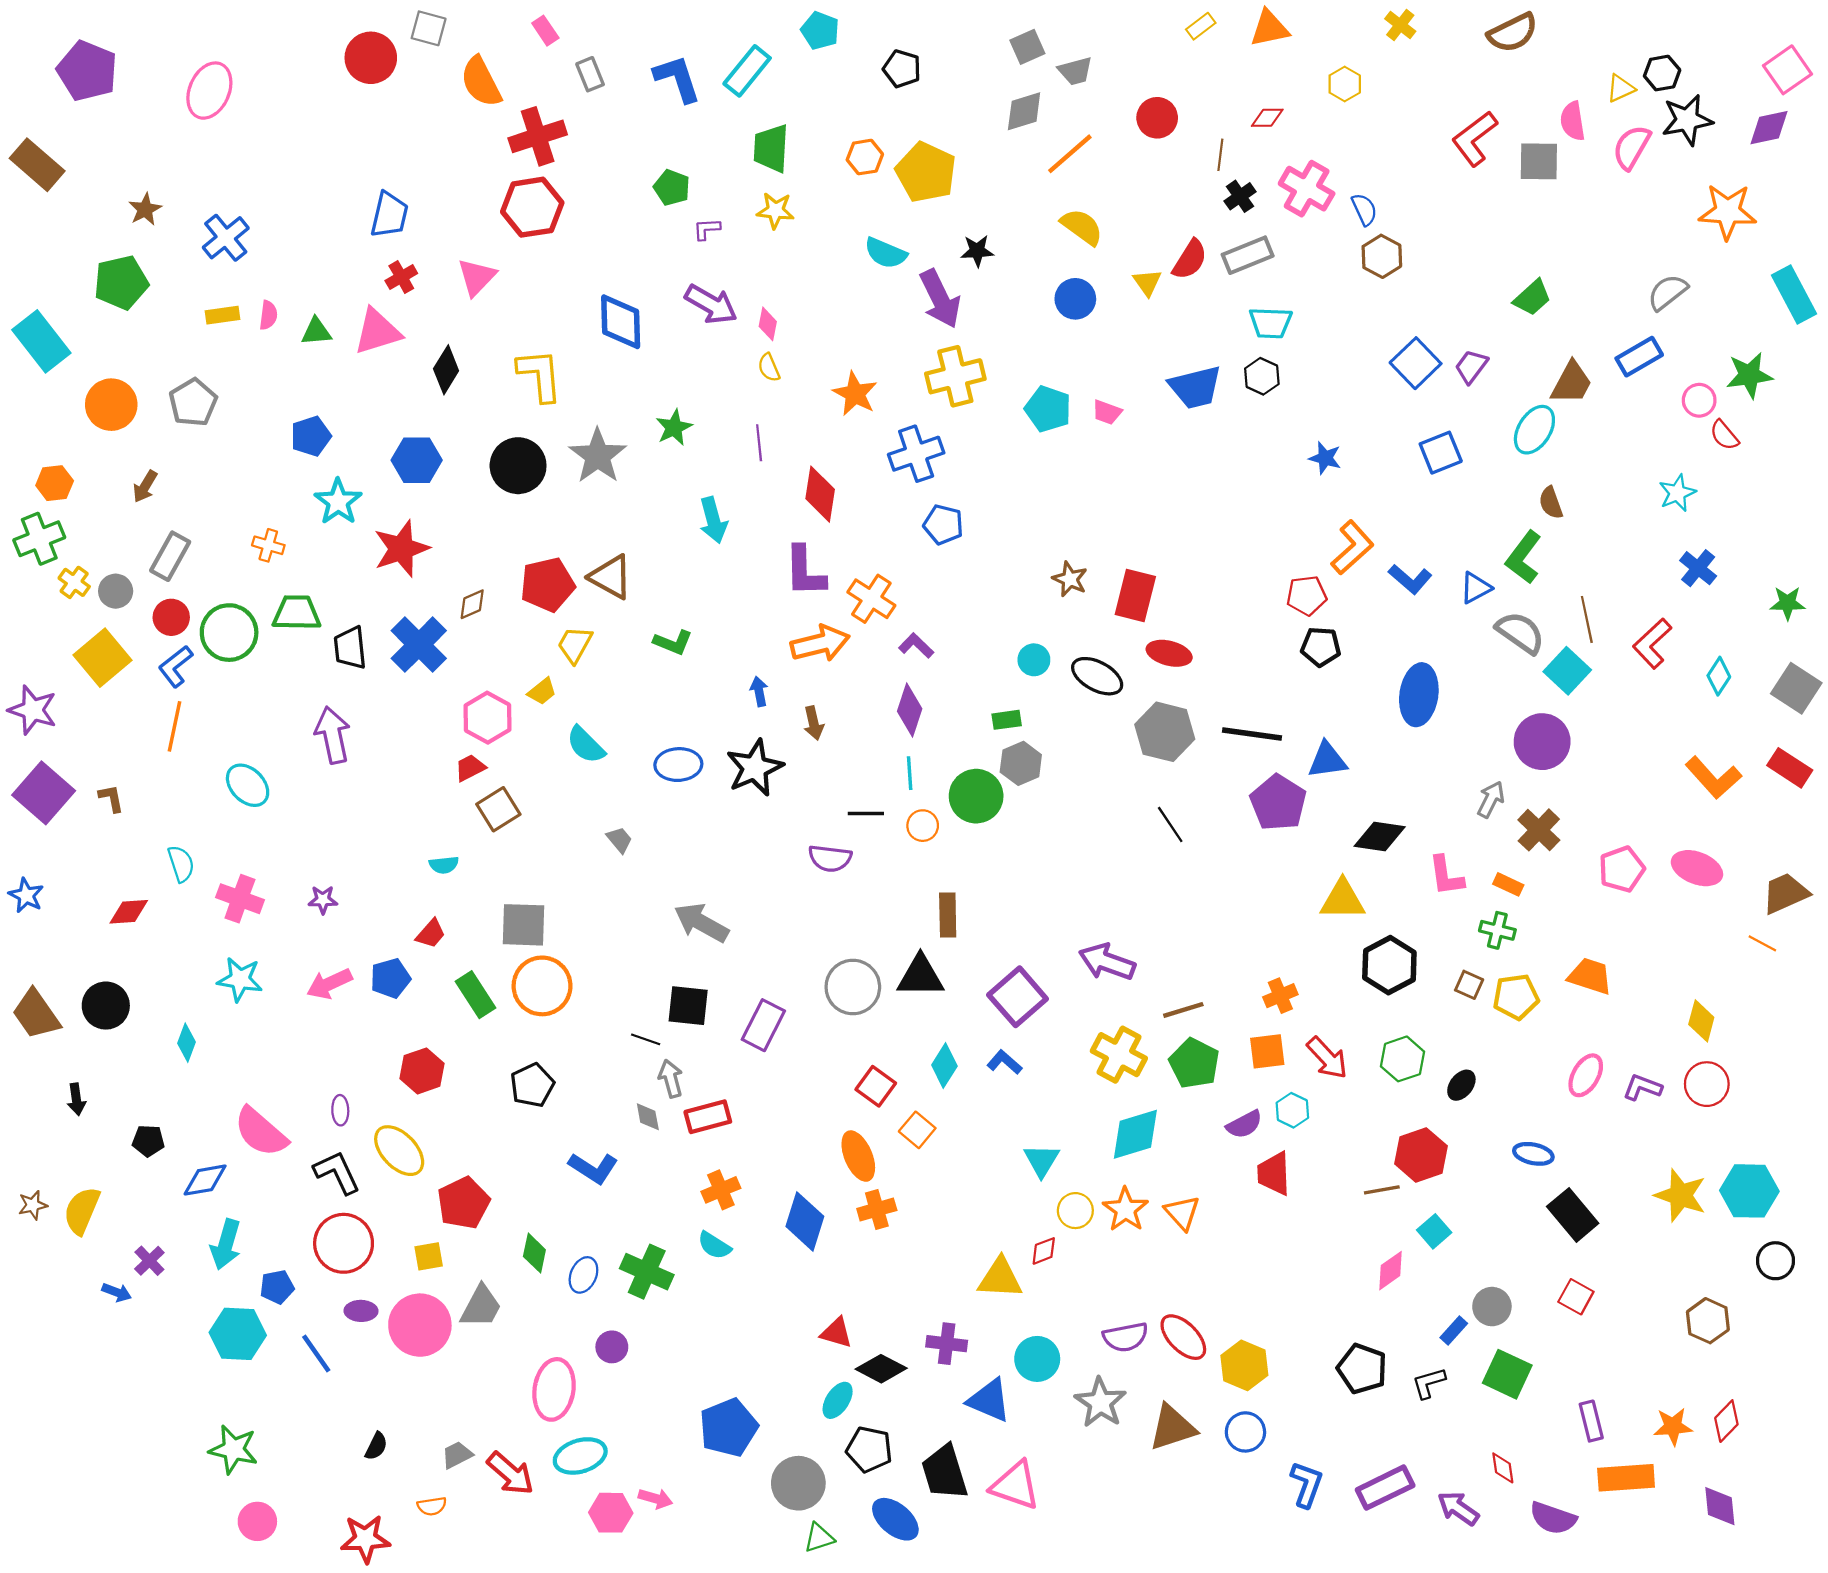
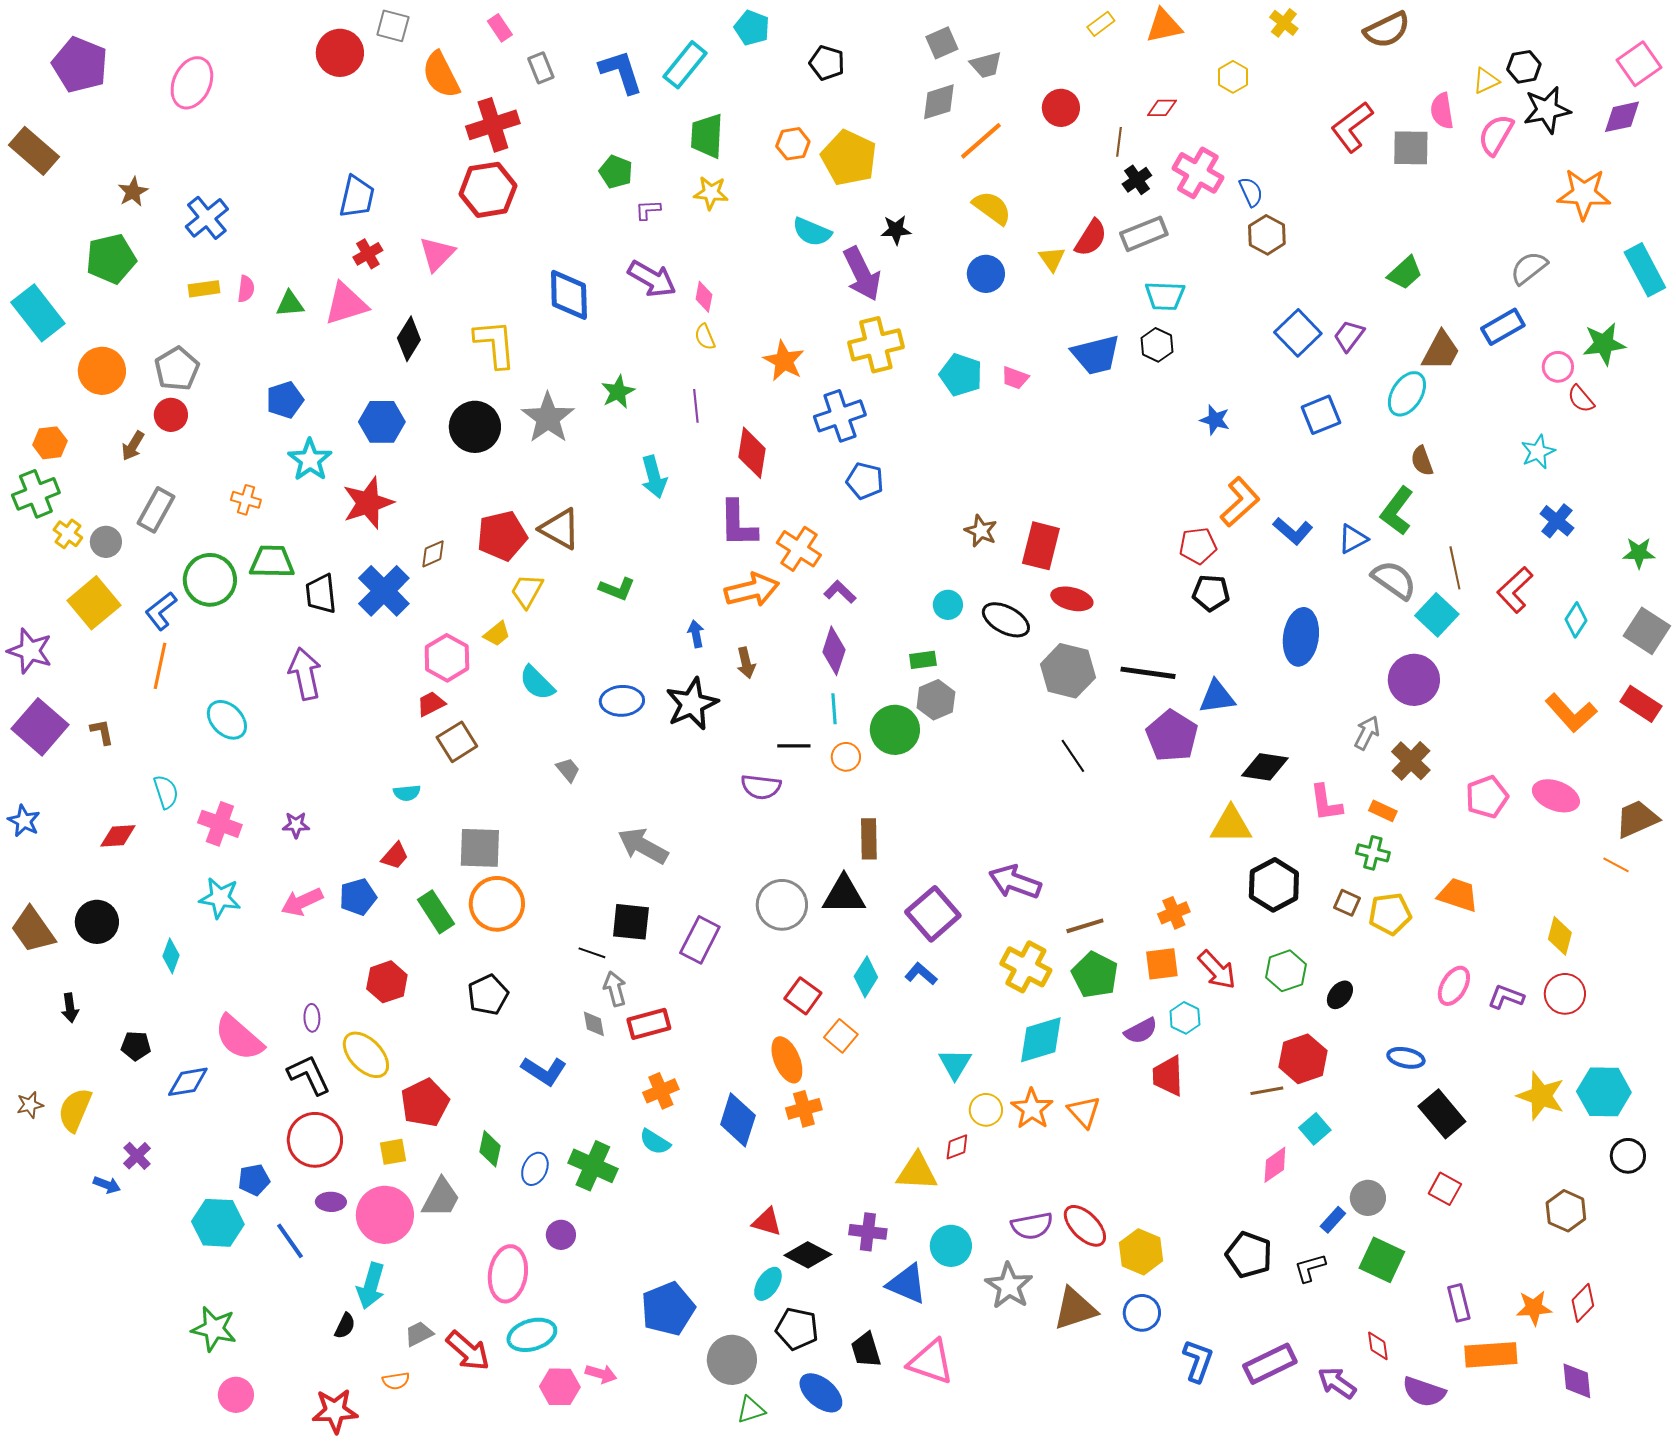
red circle: (171, 617) -> (171, 415), moved
cyan arrow: (226, 1244) -> (371, 1286), moved
black trapezoid: (944, 1472) -> (866, 1350), size x0.7

